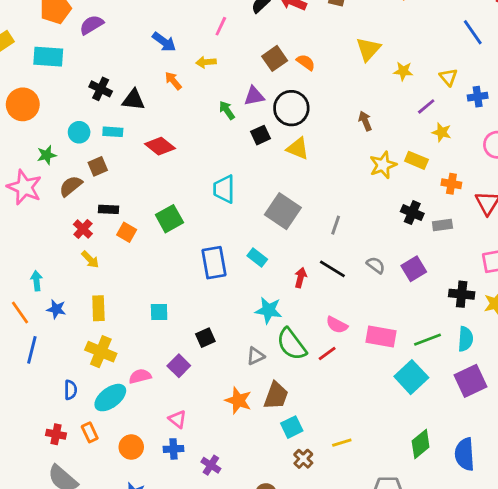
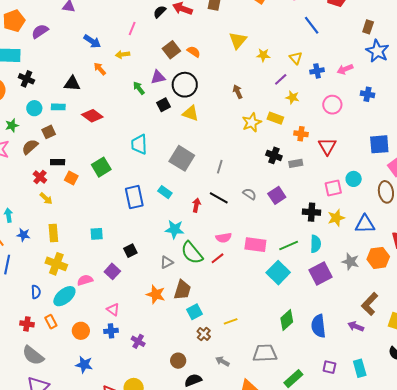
black cross: (101, 89) -> (26, 79), moved
pink semicircle: (337, 325) -> (224, 238), turned -35

